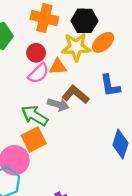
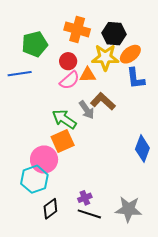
blue L-shape: (110, 86) -> (136, 78), moved
gray arrow: (58, 105) -> (87, 110), turned 36

